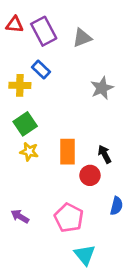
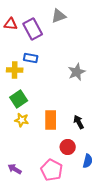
gray triangle: (82, 38) -> (59, 16), moved
blue rectangle: (41, 70) -> (31, 58), turned -32
red circle: (90, 175) -> (68, 147), moved

